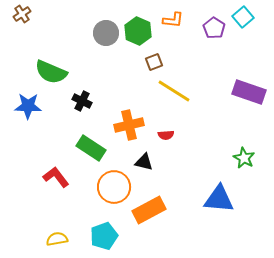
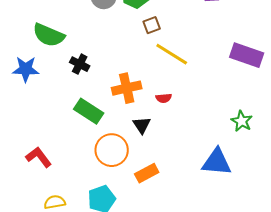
black triangle: (144, 162) -> (142, 125), turned 42
red L-shape: (56, 177) -> (39, 157), moved
orange rectangle: (149, 210) -> (147, 173), size x0.7

